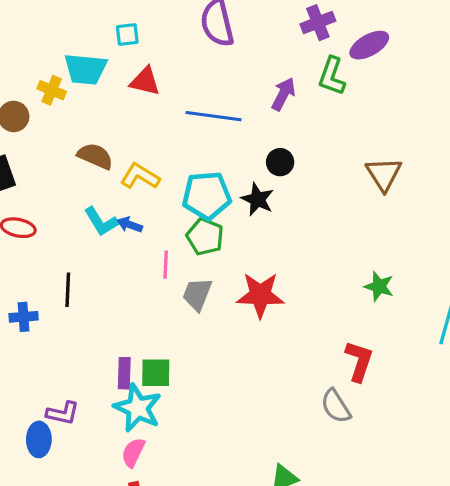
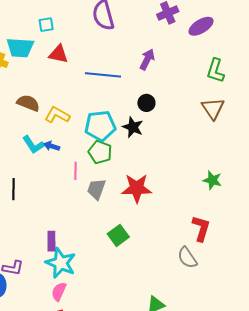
green L-shape: (332, 76) -> (216, 71), moved
green square: (156, 373) -> (118, 235), moved, turned -35

